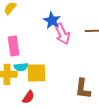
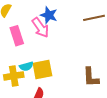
pink arrow: (62, 34) -> (40, 28), moved
pink rectangle: (14, 46) -> (17, 36), moved

